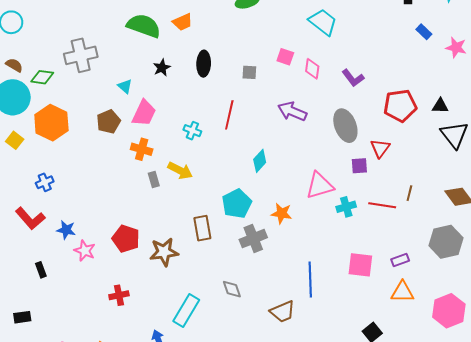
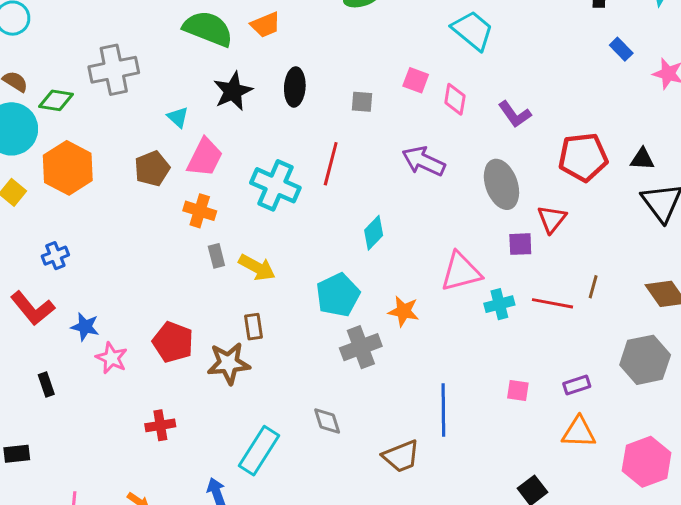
black star: (162, 68) -> (233, 91), size x1.5
cyan cross: (192, 131) -> (275, 185), size x1.8
yellow arrow: (180, 171) -> (257, 267), moved
brown rectangle: (202, 228) -> (254, 327), moved, size x0.7
pink square: (360, 265) -> (518, 391), size x0.6

